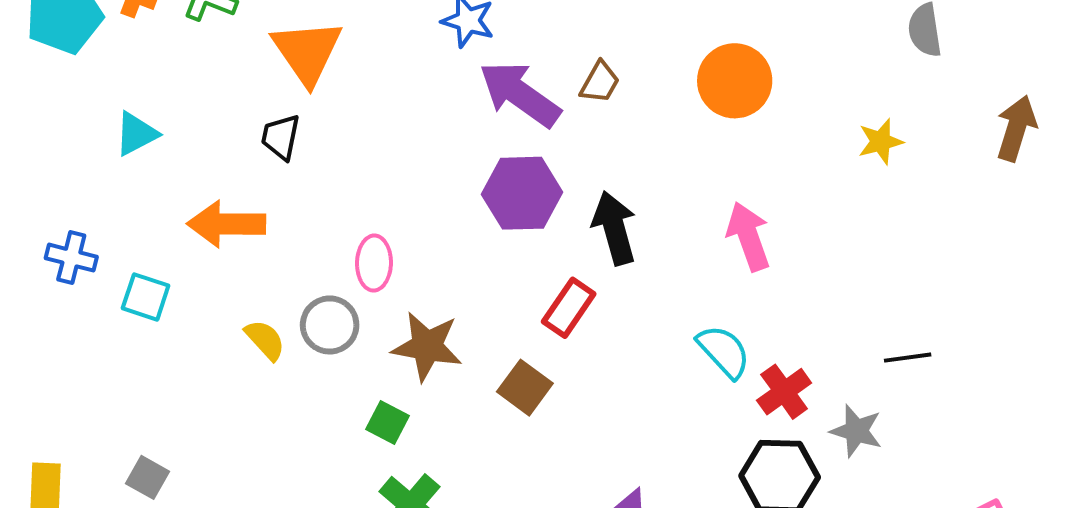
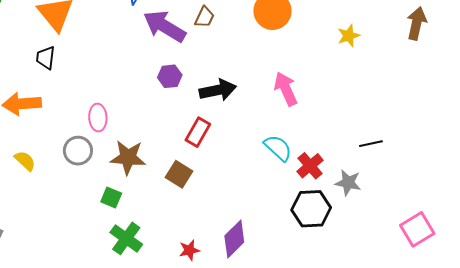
purple hexagon: (522, 193) -> (170, 76), size x0.6
black arrow: (614, 228) -> (218, 90), turned 99
yellow semicircle: (265, 340) -> (25, 161), moved

